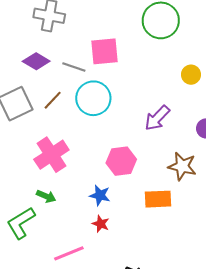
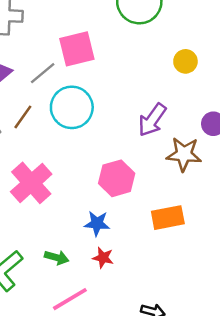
gray line: (74, 67) -> (43, 73), turned -50
brown star: (182, 166) -> (184, 154), moved
green arrow: (46, 196) -> (57, 257), moved

